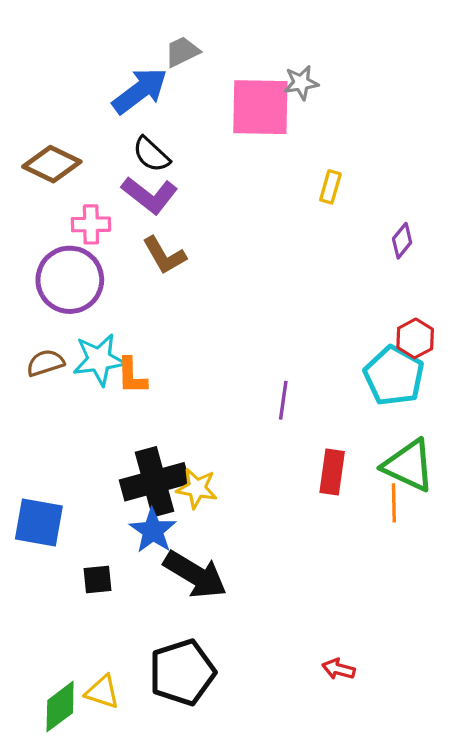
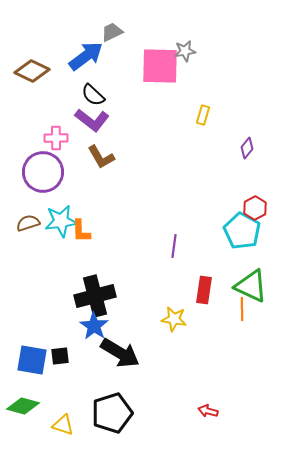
brown diamond: (52, 164) -> (32, 71), moved
yellow star: (197, 488) -> (174, 319), moved
blue square: (39, 522) -> (32, 360), moved
green diamond: (60, 707) -> (23, 406), moved, turned 52

